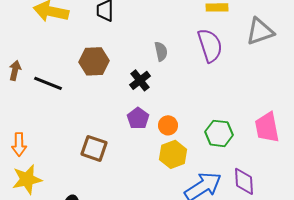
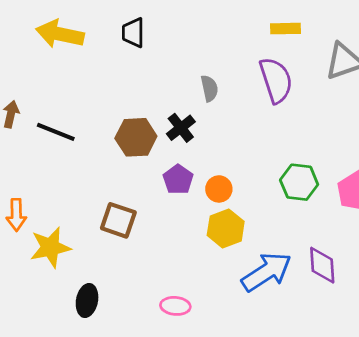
brown hexagon: (94, 61) -> (136, 137), moved
green hexagon: (219, 133) -> (299, 182), moved
yellow star: (27, 179) -> (50, 247), moved

